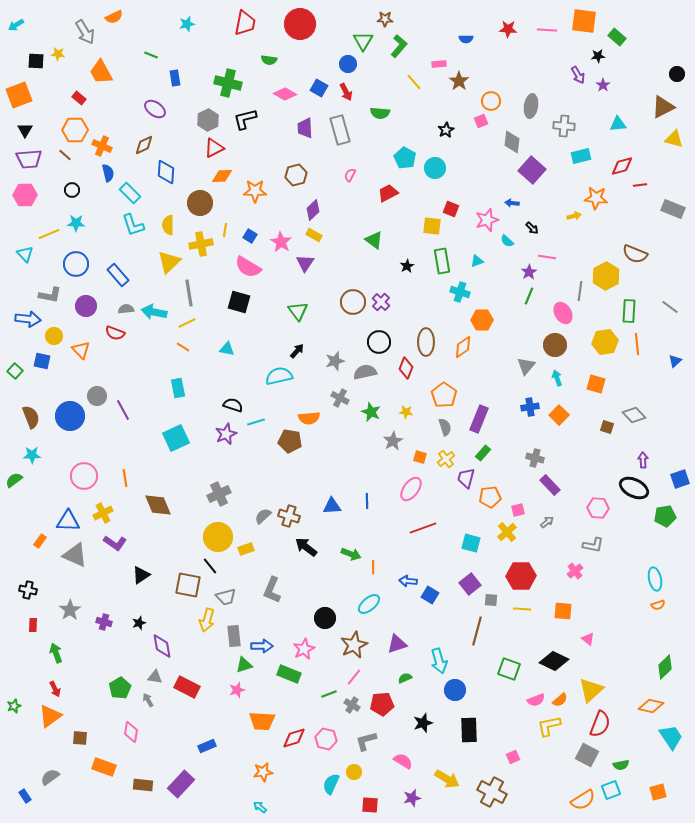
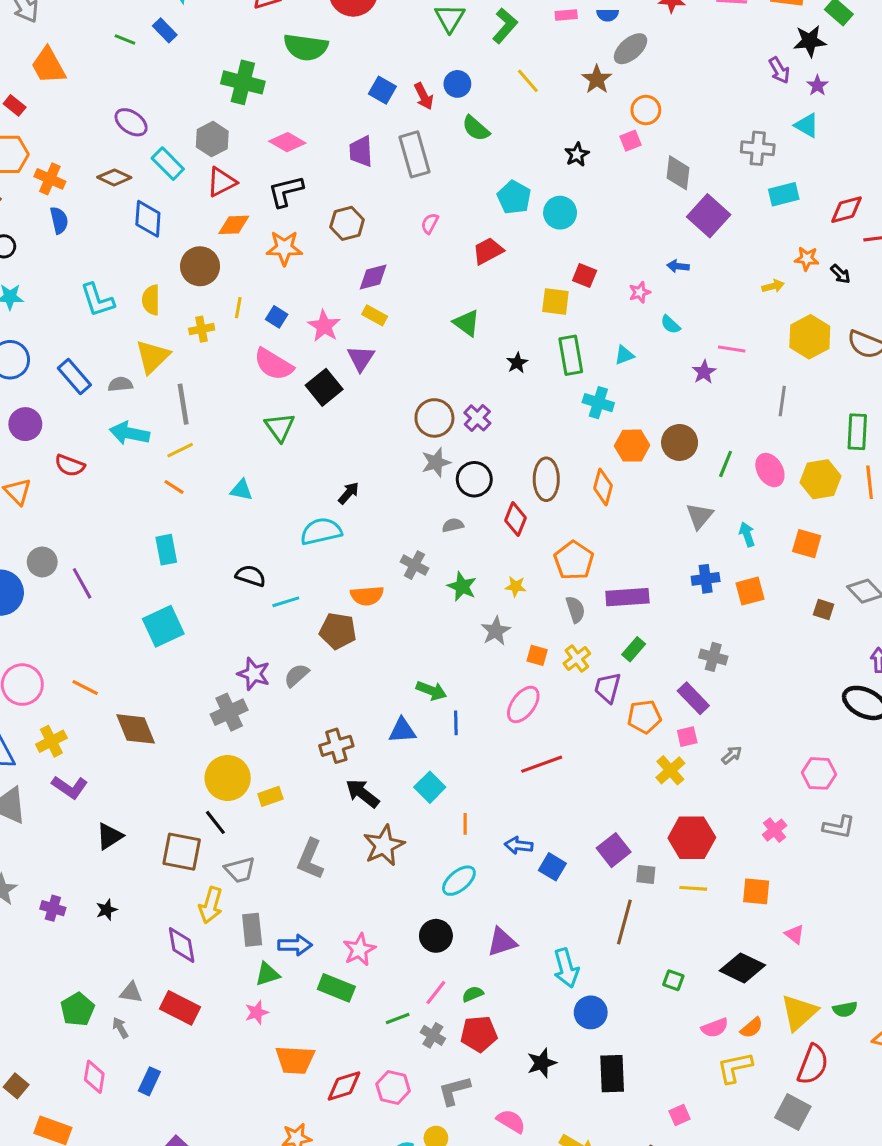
black star: (598, 56) -> (810, 41), size x1.5
green semicircle: (269, 60) -> (306, 47), size x1.8
blue circle: (348, 64) -> (457, 84), moved
pink rectangle: (439, 64) -> (566, 15), moved
blue rectangle: (175, 78) -> (165, 30), moved, turned -35
pink diamond: (285, 94) -> (287, 142), moved
gray ellipse: (531, 106) -> (631, 49), moved, turned 40
green semicircle: (380, 113) -> (476, 128), turned 36
black L-shape: (245, 119) -> (286, 191), moved
cyan triangle: (618, 124) -> (807, 125), moved, turned 36
brown diamond: (144, 145) -> (114, 177), turned 50
cyan rectangle: (130, 193) -> (168, 164), moved
orange star: (596, 198) -> (807, 259), size x0.7
purple diamond: (313, 210) -> (373, 277), turned 30
pink star: (487, 220) -> (640, 292), size x0.6
black arrow: (532, 228) -> (840, 274), moved
yellow cross: (201, 244) -> (202, 329), size x0.7
yellow hexagon: (606, 276) -> (810, 337), moved
green line: (529, 296) -> (726, 464), moved
black square: (239, 302) -> (324, 387), moved, turned 35
gray semicircle: (126, 309) -> (120, 384), moved
green triangle: (298, 311) -> (280, 427), moved
pink ellipse: (563, 313) -> (770, 470), moved
brown circle: (555, 345) -> (680, 442), moved
orange diamond: (463, 347) -> (603, 487), turned -40
gray star: (335, 361) -> (436, 462), moved
gray semicircle: (365, 372) -> (453, 525), size x0.6
orange square: (559, 415) -> (750, 591), turned 30
purple rectangle: (479, 419) -> (627, 597), turned 64
purple star: (226, 434) -> (254, 674), moved, turned -30
orange line: (125, 478) -> (85, 688), turned -54
purple rectangle: (550, 485) -> (693, 698), moved
pink hexagon: (598, 508) -> (819, 773), moved
gray semicircle: (263, 516) -> (297, 675), moved
brown cross: (289, 516) -> (336, 746), turned -35
cyan square: (471, 543) -> (430, 787), moved, turned 30
gray L-shape: (593, 545) -> (839, 827), moved
green arrow: (351, 554) -> (431, 691), moved
black circle: (325, 618) -> (436, 936), moved
brown star: (354, 645) -> (384, 845), moved
purple diamond: (162, 646) -> (182, 945), moved
green square: (509, 669) -> (673, 980), size x0.6
green semicircle: (405, 678) -> (473, 994), moved
brown square: (80, 738) -> (16, 1086), turned 35
blue rectangle: (207, 746) -> (149, 1081), moved, turned -42
green semicircle: (621, 765) -> (845, 1009), moved

